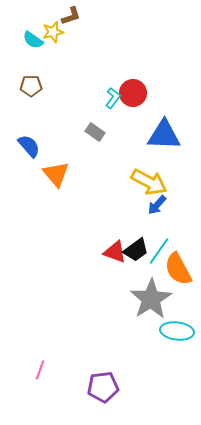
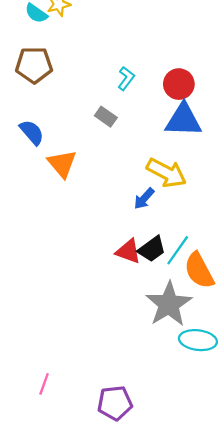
brown pentagon: (31, 86) -> (34, 65), size x1.5
red circle: (133, 93) -> (179, 84), moved
blue arrow: (157, 205) -> (144, 199), moved

